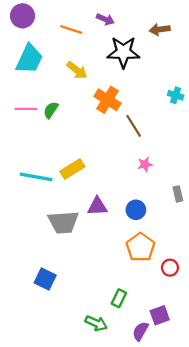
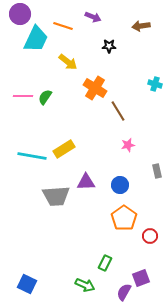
black star: (123, 52) -> (109, 46), size x0.5
cyan trapezoid: (29, 59) -> (36, 39), moved
blue square: (45, 279) -> (27, 284), moved

